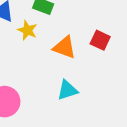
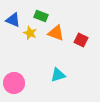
orange triangle: (65, 47) -> (56, 33), moved

